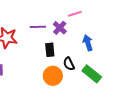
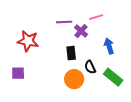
purple line: (38, 27) -> (64, 22), moved

